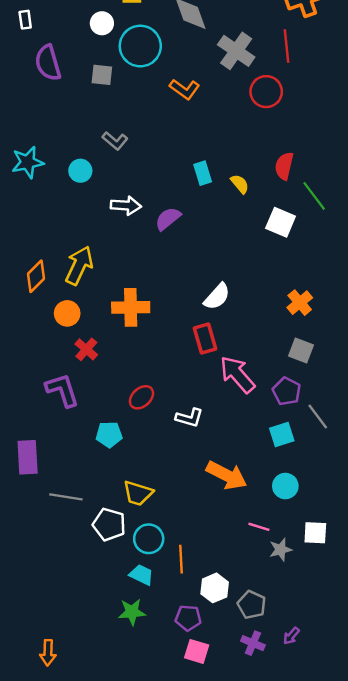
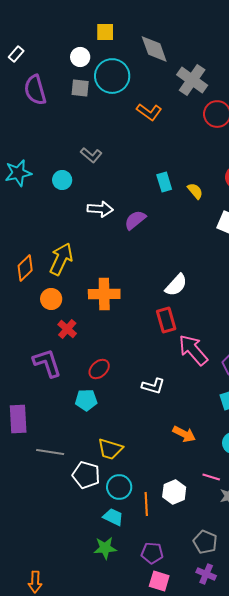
white rectangle: (25, 20) -> (16, 54), turned 49
gray square: (102, 75) -> (80, 88), moved
red ellipse: (141, 397) -> (99, 369), moved
orange arrow: (227, 475) -> (184, 434), size x0.7
white hexagon: (215, 588) -> (174, 492), moved

